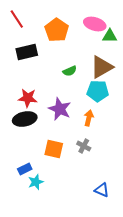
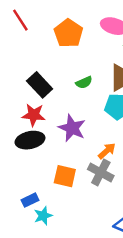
black rectangle: (27, 52) -> (40, 85), moved, turned 60
orange arrow: (89, 118) -> (107, 151), moved, turned 35
gray cross: (84, 146) -> (101, 172), size x1.5

